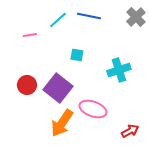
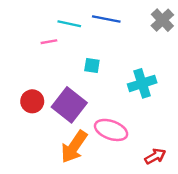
cyan line: (58, 20) -> (69, 24), turned 54
pink line: (30, 35) -> (49, 42), moved

